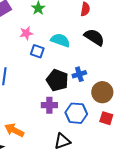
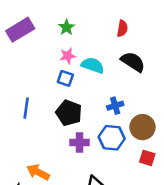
pink star: (26, 33) -> (68, 56), moved
black pentagon: (57, 80) -> (69, 113), moved
blue hexagon: (76, 113) -> (112, 138), moved

